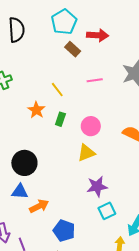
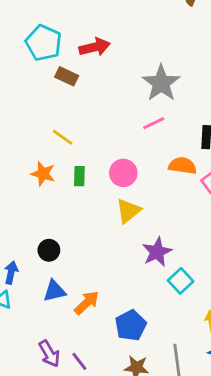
pink line: (95, 80) -> (154, 123), moved
black circle: (24, 163) -> (49, 250), size x0.6
blue pentagon: (64, 231) -> (131, 325), turned -30

